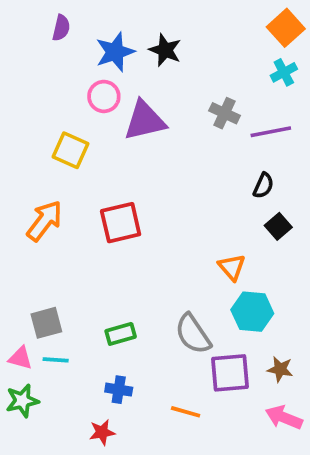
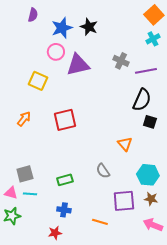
black semicircle: (263, 186) -> (142, 100), size x1.6
orange arrow: (45, 221) -> (24, 119), size x0.7
black square: (278, 226) -> (150, 122), turned -32
cyan hexagon: (252, 312) -> (148, 175), moved
gray semicircle: (193, 334) -> (103, 171), moved, size x0.7

